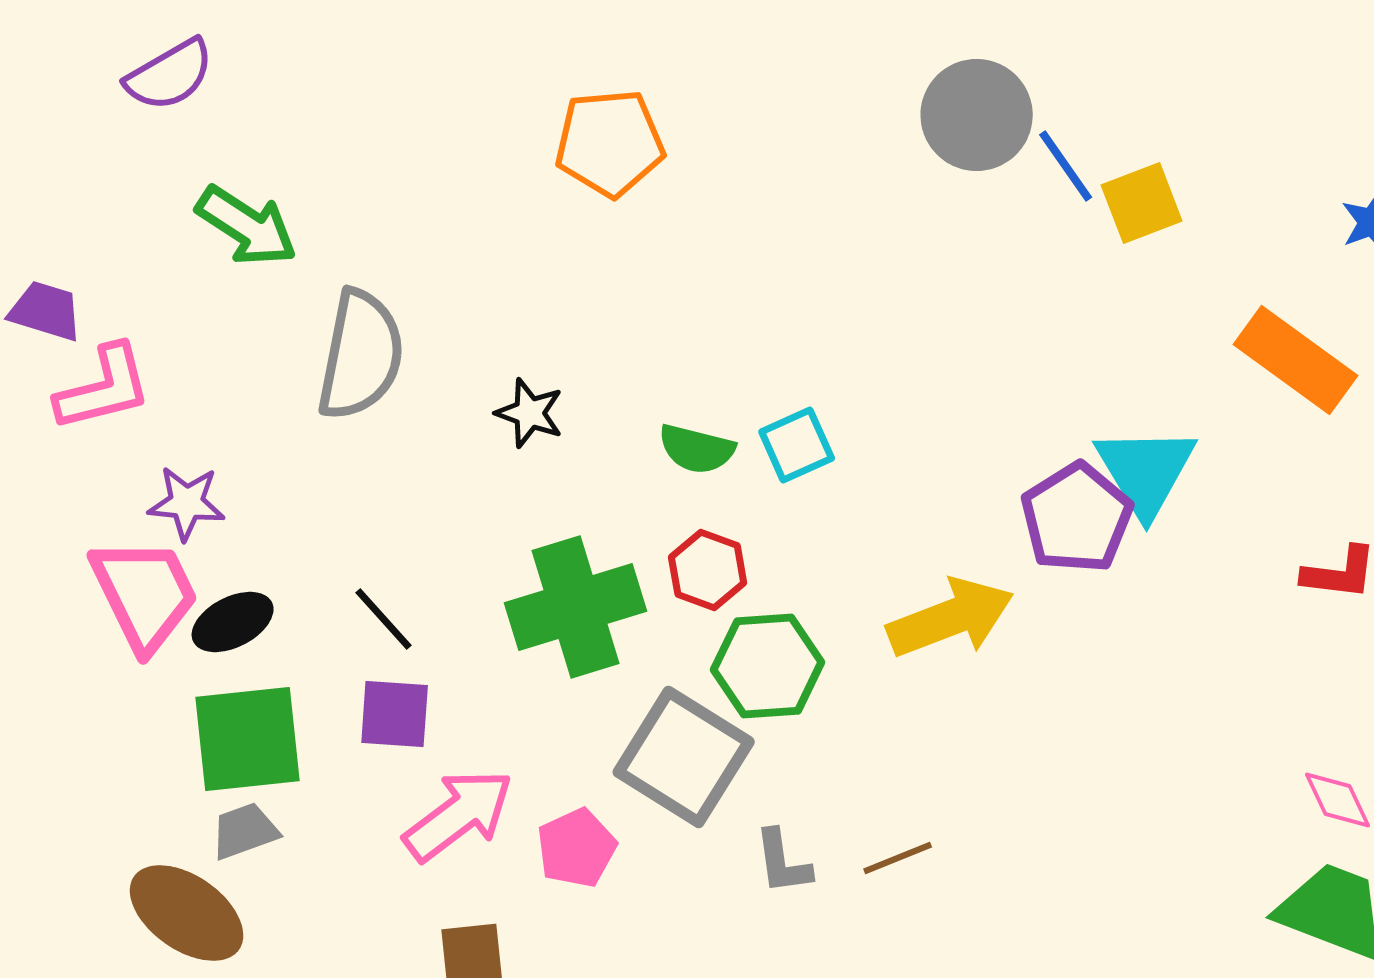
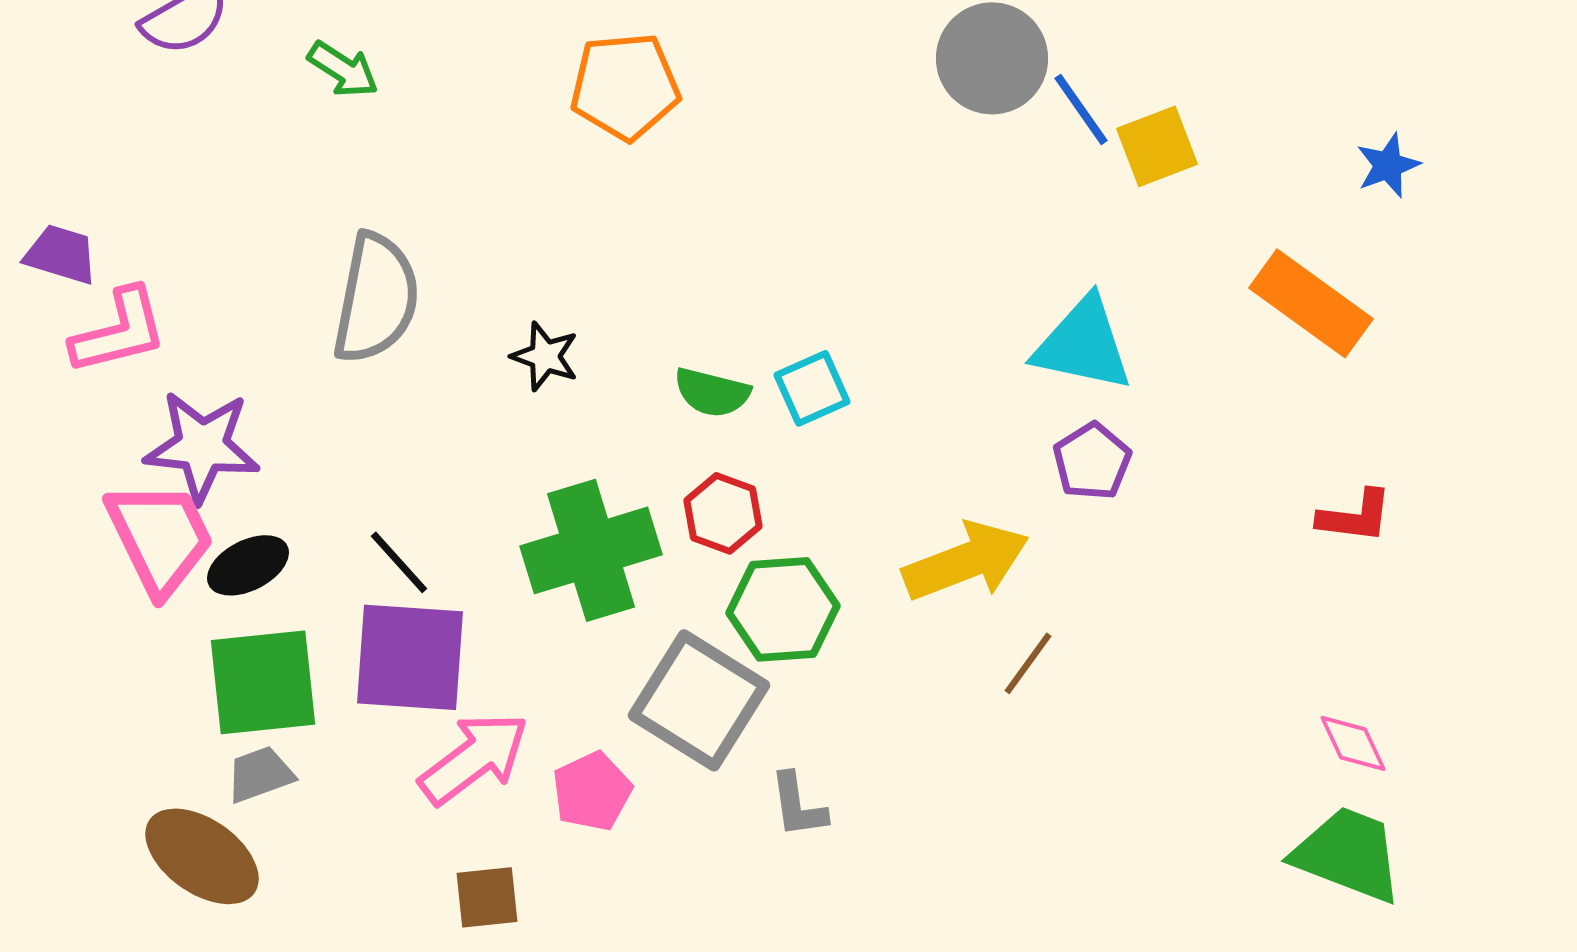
green arrow: (247, 226) -> (343, 69), moved, size x0.7
cyan triangle: (1146, 471) -> (1083, 344), moved, turned -47
purple star: (187, 503) -> (202, 446), size x1.5
purple pentagon: (1077, 518) -> (1092, 461), size x0.7
purple square: (395, 714) -> (410, 657), size x1.6
brown line: (898, 858) -> (1028, 663), moved, turned -32

